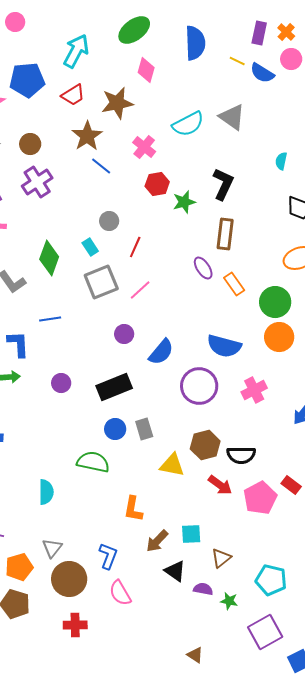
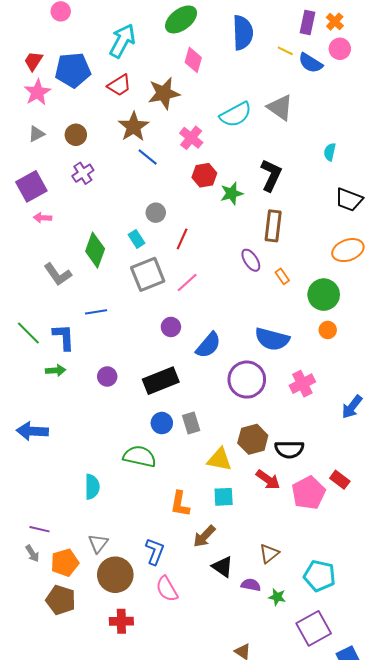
purple cross: (37, 182) -> (83, 173), size x0.7
orange rectangle: (234, 284) -> (282, 276), size x0.7
orange circle: (279, 337) -> (328, 330), size x0.6
cyan square: (191, 534) -> (224, 497), moved

